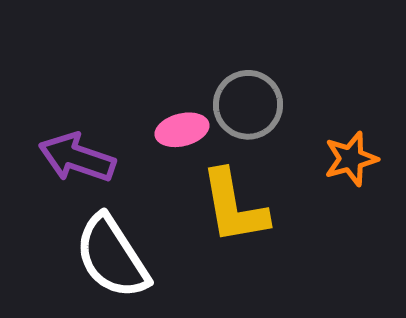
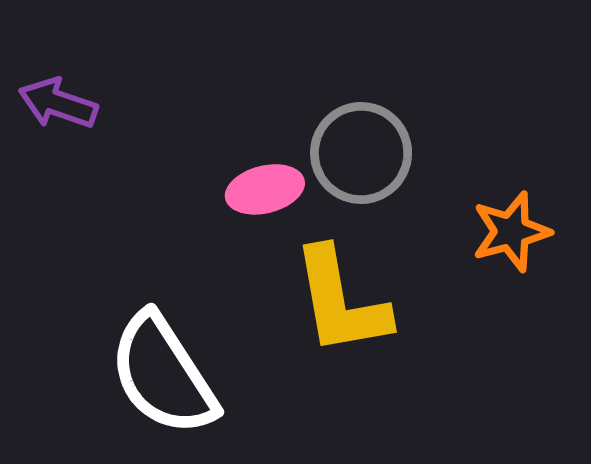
purple arrow: (77, 158) -> (58, 103), moved, size x0.7

